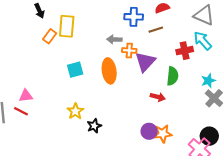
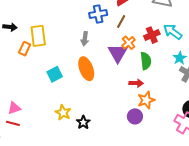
black arrow: (39, 11) -> (10, 27), turned -48
brown line: (156, 30) -> (121, 21), turned -32
gray arrow: (114, 39) -> (85, 39), turned -72
cyan arrow: (203, 41) -> (173, 32), moved
orange cross: (129, 50) -> (129, 43), moved, turned -32
orange star: (163, 134) -> (146, 100), moved

